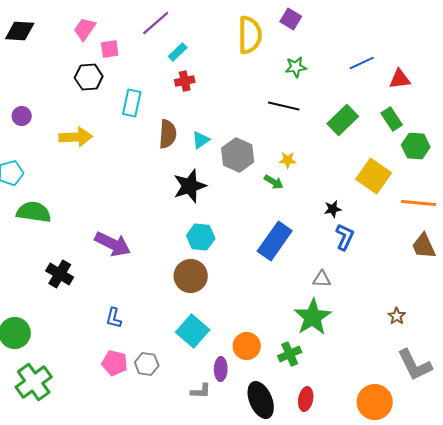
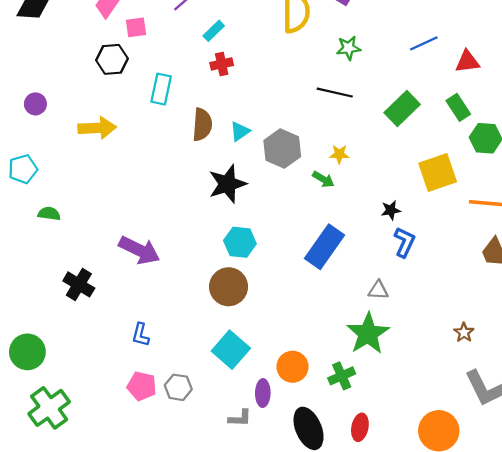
yellow square: (374, 176) -> (438, 172), turned 36
green semicircle: (34, 212) -> (49, 214), size x0.6

